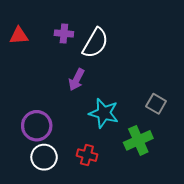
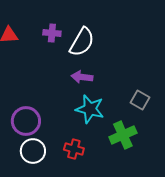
purple arrow: (76, 80) -> (82, 77), moved, turned 70

